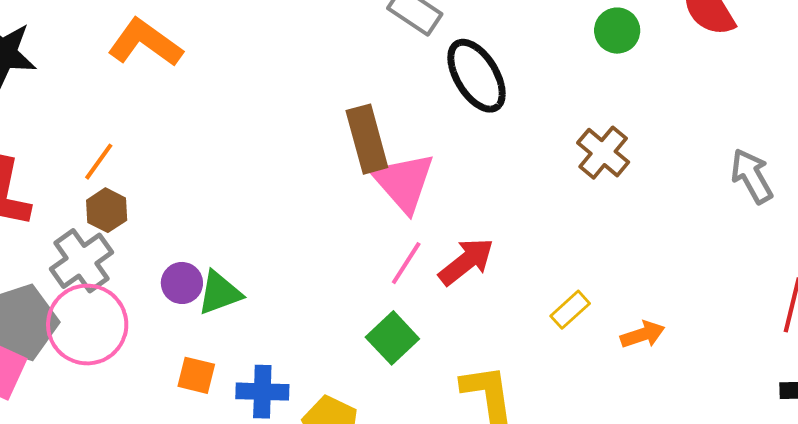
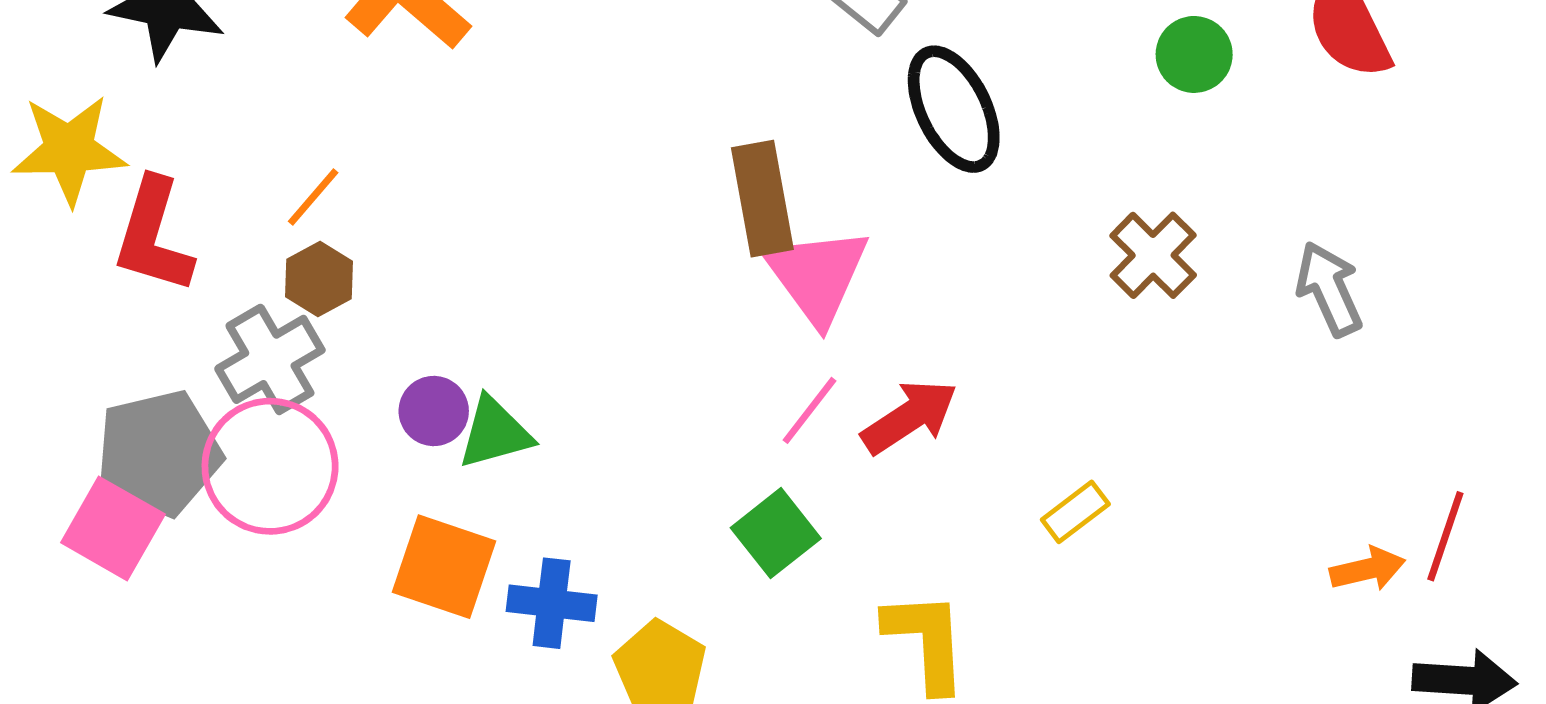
gray arrow: (752, 176) -> (1329, 289), moved
orange arrow: (643, 335) -> (1368, 569), moved
orange square: (196, 375) -> (444, 567), size x1.6

